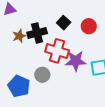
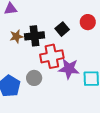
red circle: (89, 26) -> (88, 22), moved
red cross: (57, 51) -> (52, 56), turned -35

